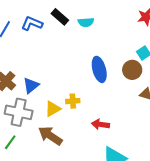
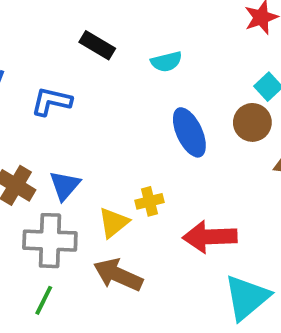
cyan semicircle: (86, 22) -> (166, 62), moved
blue L-shape: (32, 23) -> (51, 101), moved
red arrow: (100, 124) -> (210, 237), size x1.5

